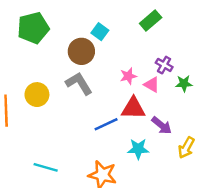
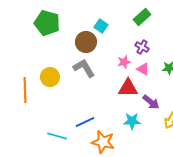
green pentagon: (33, 28) -> (47, 23), turned 30
purple cross: (164, 65) -> (142, 47), moved
blue line: (106, 124) -> (85, 122), moved

